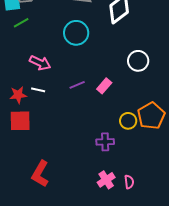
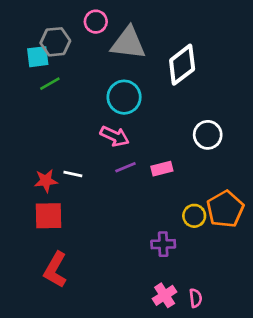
pink arrow: (40, 63) -> (115, 136), moved
pink rectangle: (104, 86) -> (162, 169), turned 35
red L-shape: (40, 174) -> (55, 270), moved

